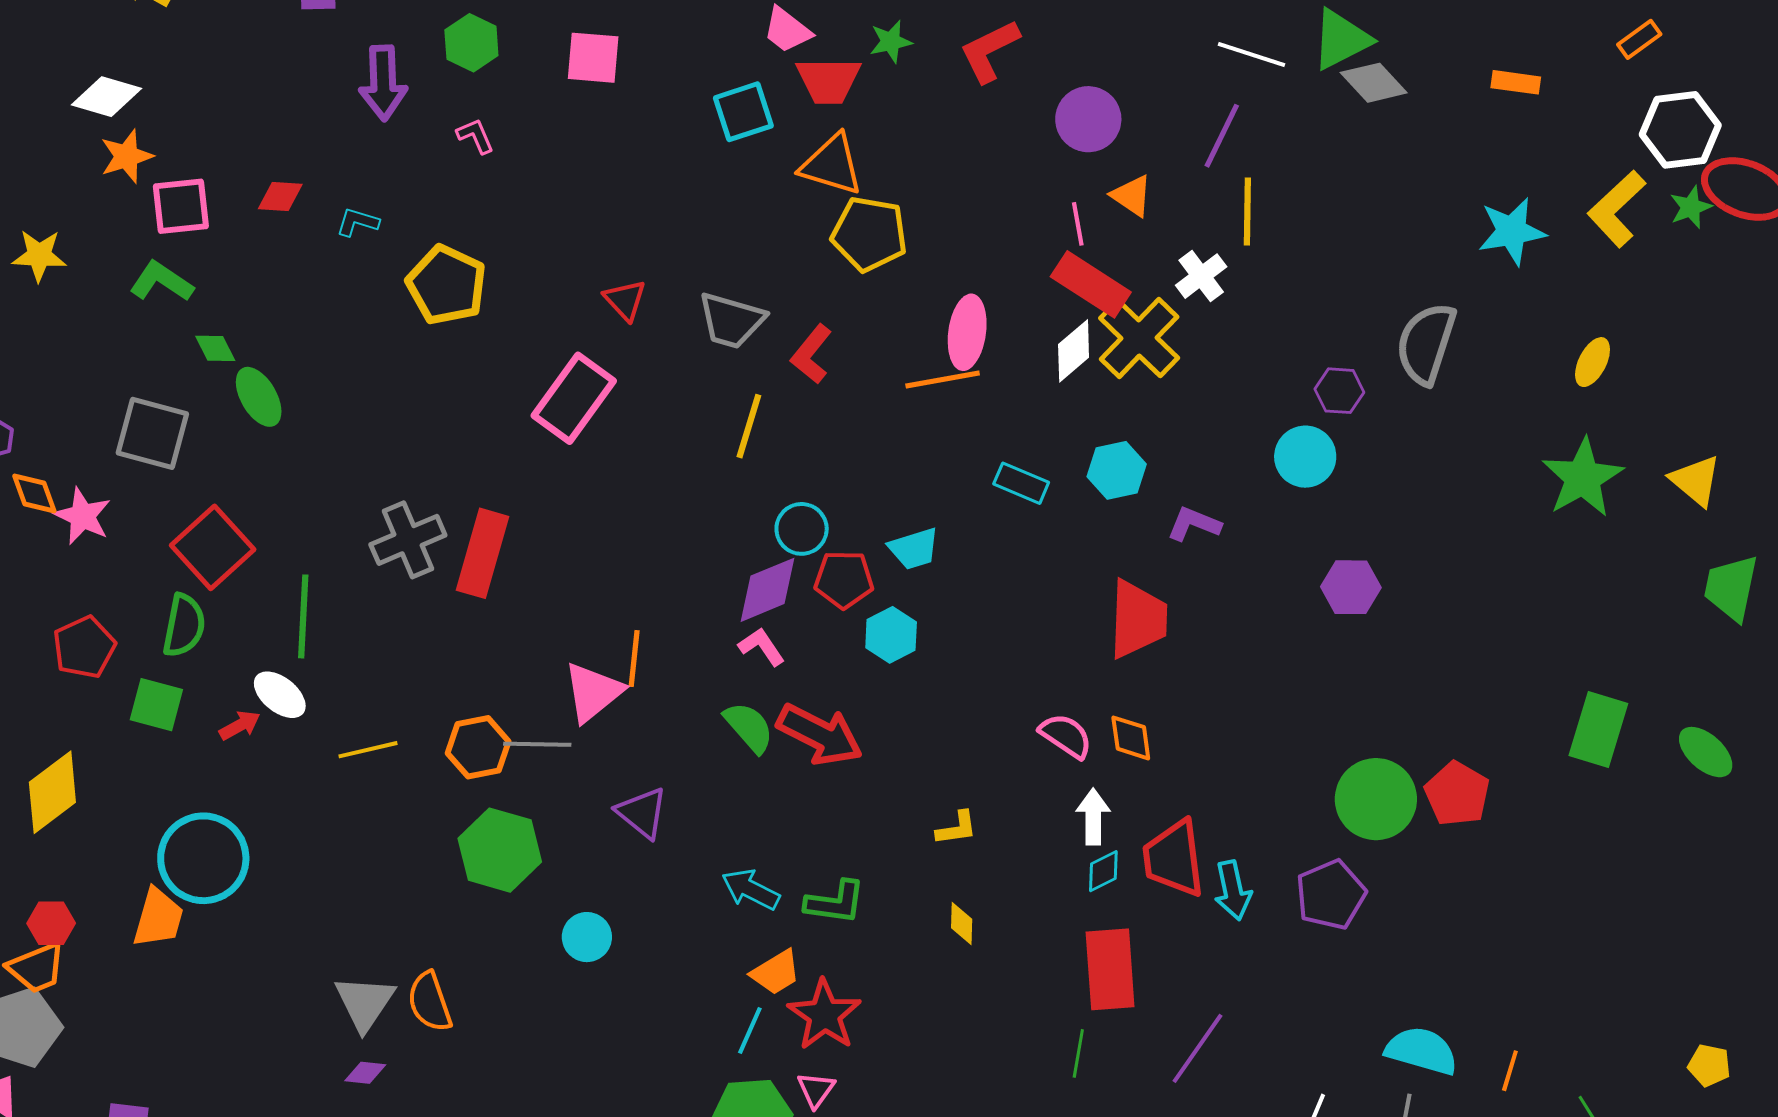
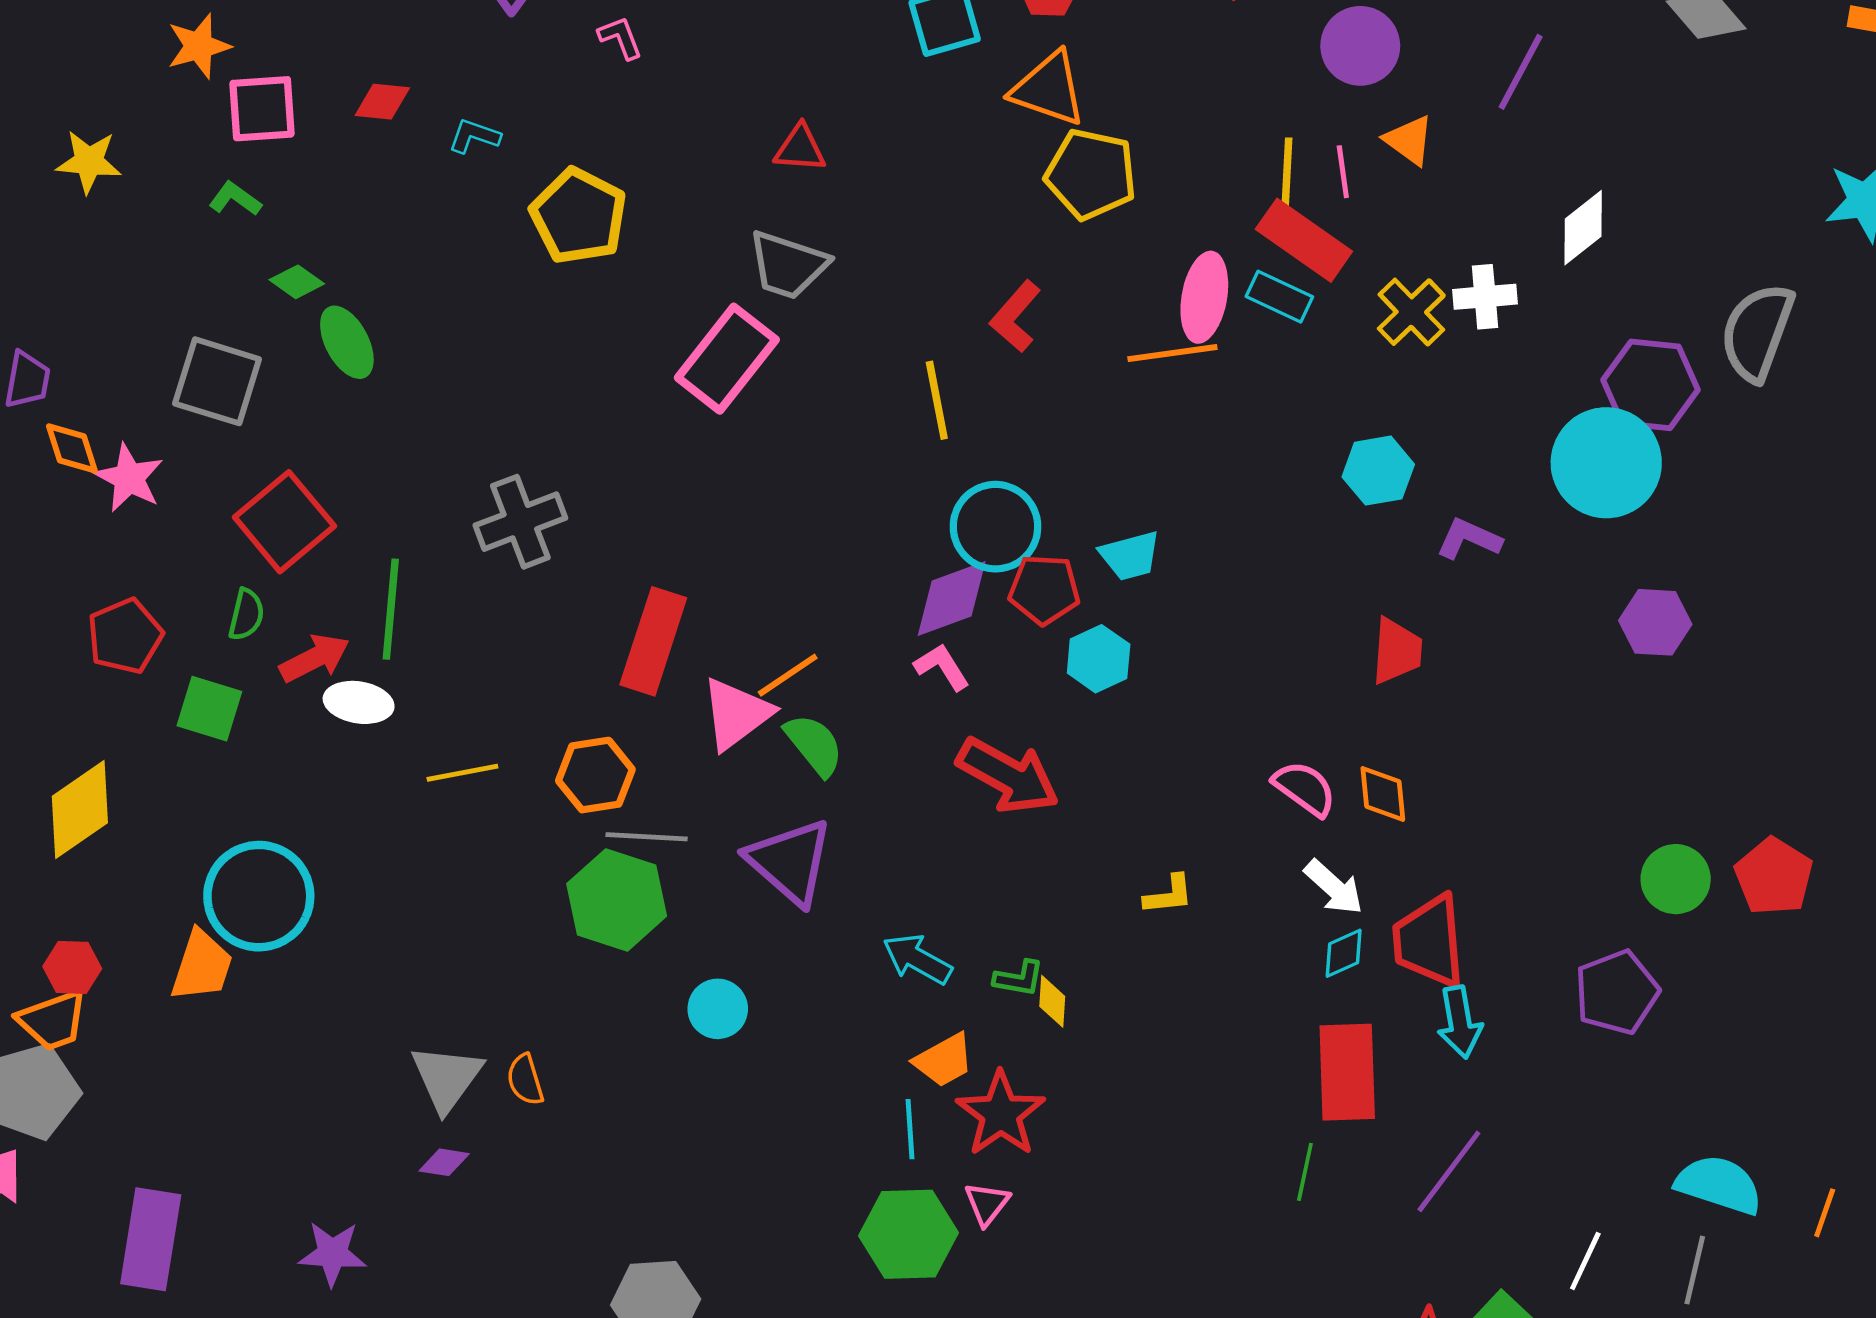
yellow line: (1247, 212) -> (1287, 179), moved
white cross: (1201, 276) -> (1485, 297), moved, turned 30
green L-shape: (161, 282) -> (235, 199), size x0.7
red rectangle: (1091, 284) -> (1304, 240), moved
red triangle: (625, 300) -> (800, 148), moved, turned -45
gray trapezoid: (731, 320) -> (788, 265), moved
yellow cross: (1139, 338) -> (1411, 312), size x0.7
green diamond: (215, 348) -> (297, 282), turned -30
white diamond: (1074, 351) -> (1583, 228), moved
purple hexagon: (1339, 391) -> (1651, 385), size x1.6
yellow line: (749, 426) -> (937, 400), turned -30
cyan circle: (1305, 457) -> (1606, 463), size x1.5
cyan rectangle: (1021, 483) -> (1279, 297), moved
cyan circle: (802, 529) -> (995, 527), size x1.4
red rectangle: (483, 553) -> (653, 641), moved
red trapezoid: (1138, 619) -> (1397, 651), size x0.7
green semicircle: (184, 625) -> (246, 615), size x0.7
orange line: (634, 658) -> (788, 675), turned 48
white ellipse: (280, 695) -> (359, 702), turned -32
red arrow: (240, 725) -> (315, 658), moved, size x1.4
green semicircle: (749, 727) -> (814, 745), moved
gray line: (537, 744) -> (647, 837), moved
green circle: (1376, 799) -> (1676, 879), size x0.7
purple triangle: (642, 813) -> (790, 862), size x1.4
white arrow: (1093, 817) -> (1334, 887), turned 130
cyan arrow: (1233, 890) -> (1460, 1022), moved
green L-shape: (835, 902) -> (1019, 978), size x0.7
yellow diamond: (962, 923) -> (1052, 1001), moved
orange semicircle: (430, 1002) -> (525, 1080), size x0.7
cyan line: (750, 1030) -> (910, 1129), turned -30

